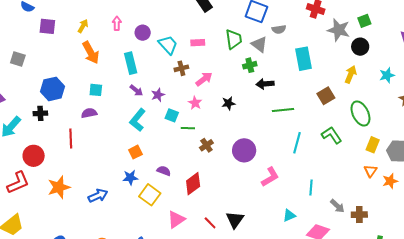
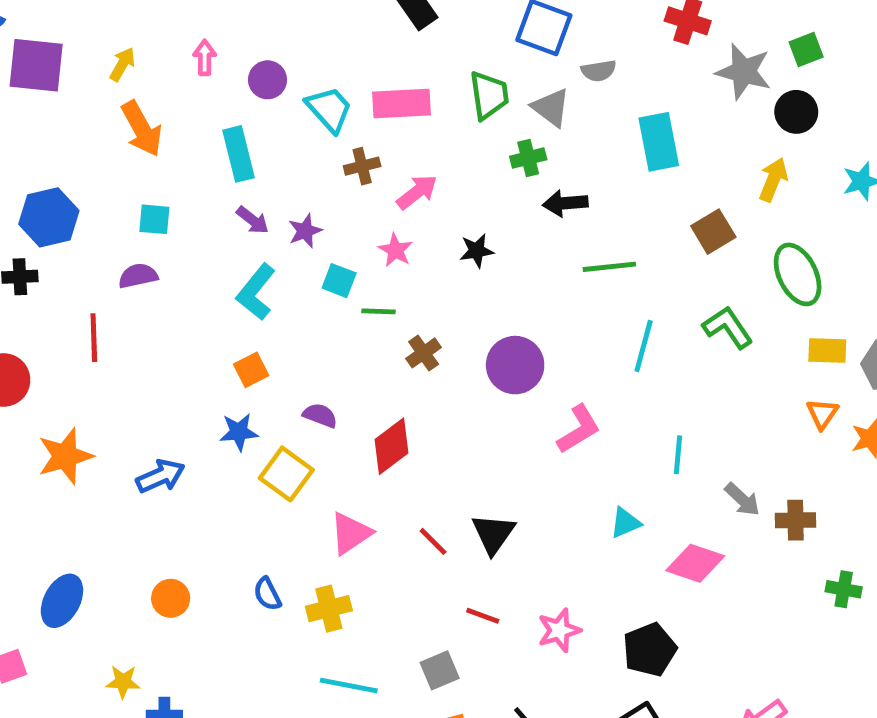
purple square: (47, 26) -> (36, 65), size x1.4
pink rectangle: (198, 43) -> (402, 103), size x1.6
yellow rectangle: (373, 145) -> (827, 351), turned 70

